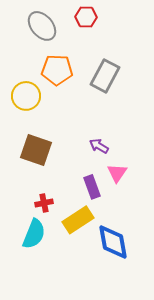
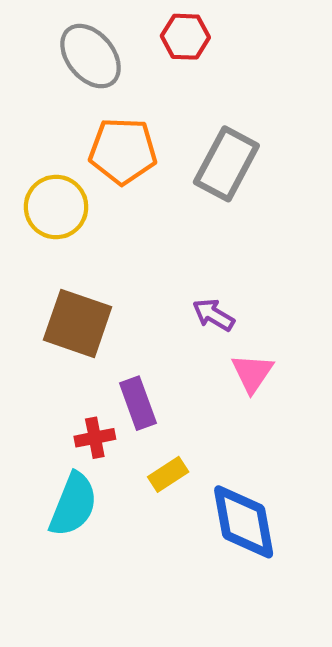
purple rectangle: (92, 187) -> (138, 403), moved
yellow rectangle: (78, 220) -> (168, 474), size x0.6

